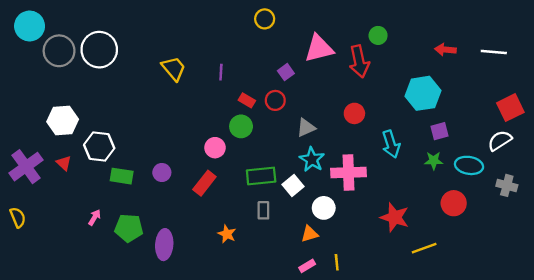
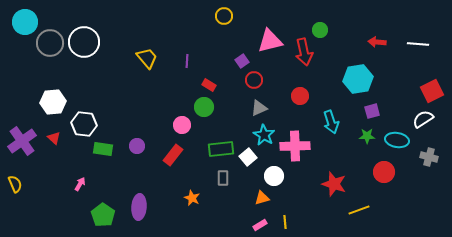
red circle: (275, 100) -> (254, 80), moved
green pentagon: (129, 228) -> (103, 215), moved, turned 30

